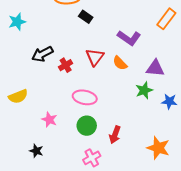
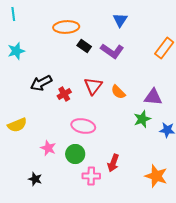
purple L-shape: (129, 38) -> (112, 51), moved
green circle: (87, 126) -> (75, 154), moved
pink cross: (92, 158) -> (91, 176), moved, turned 30

